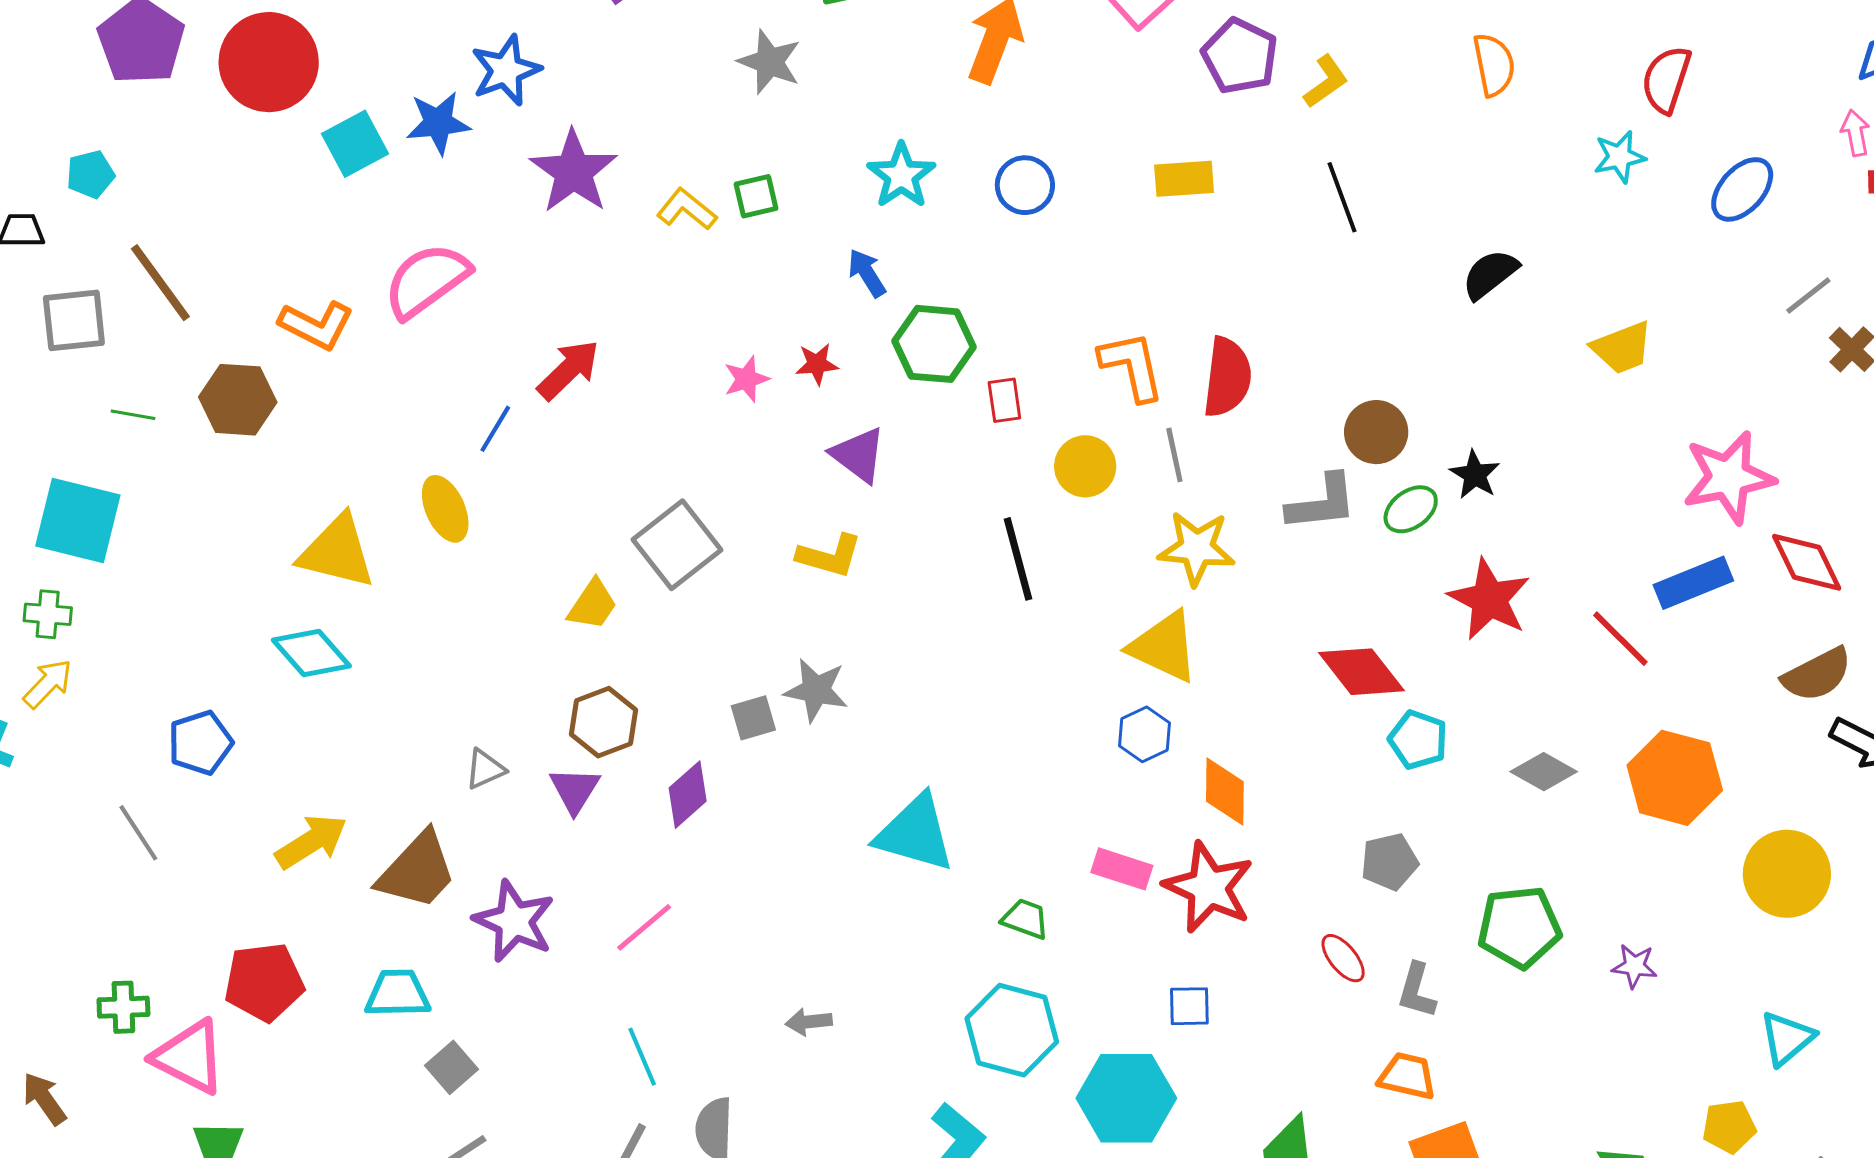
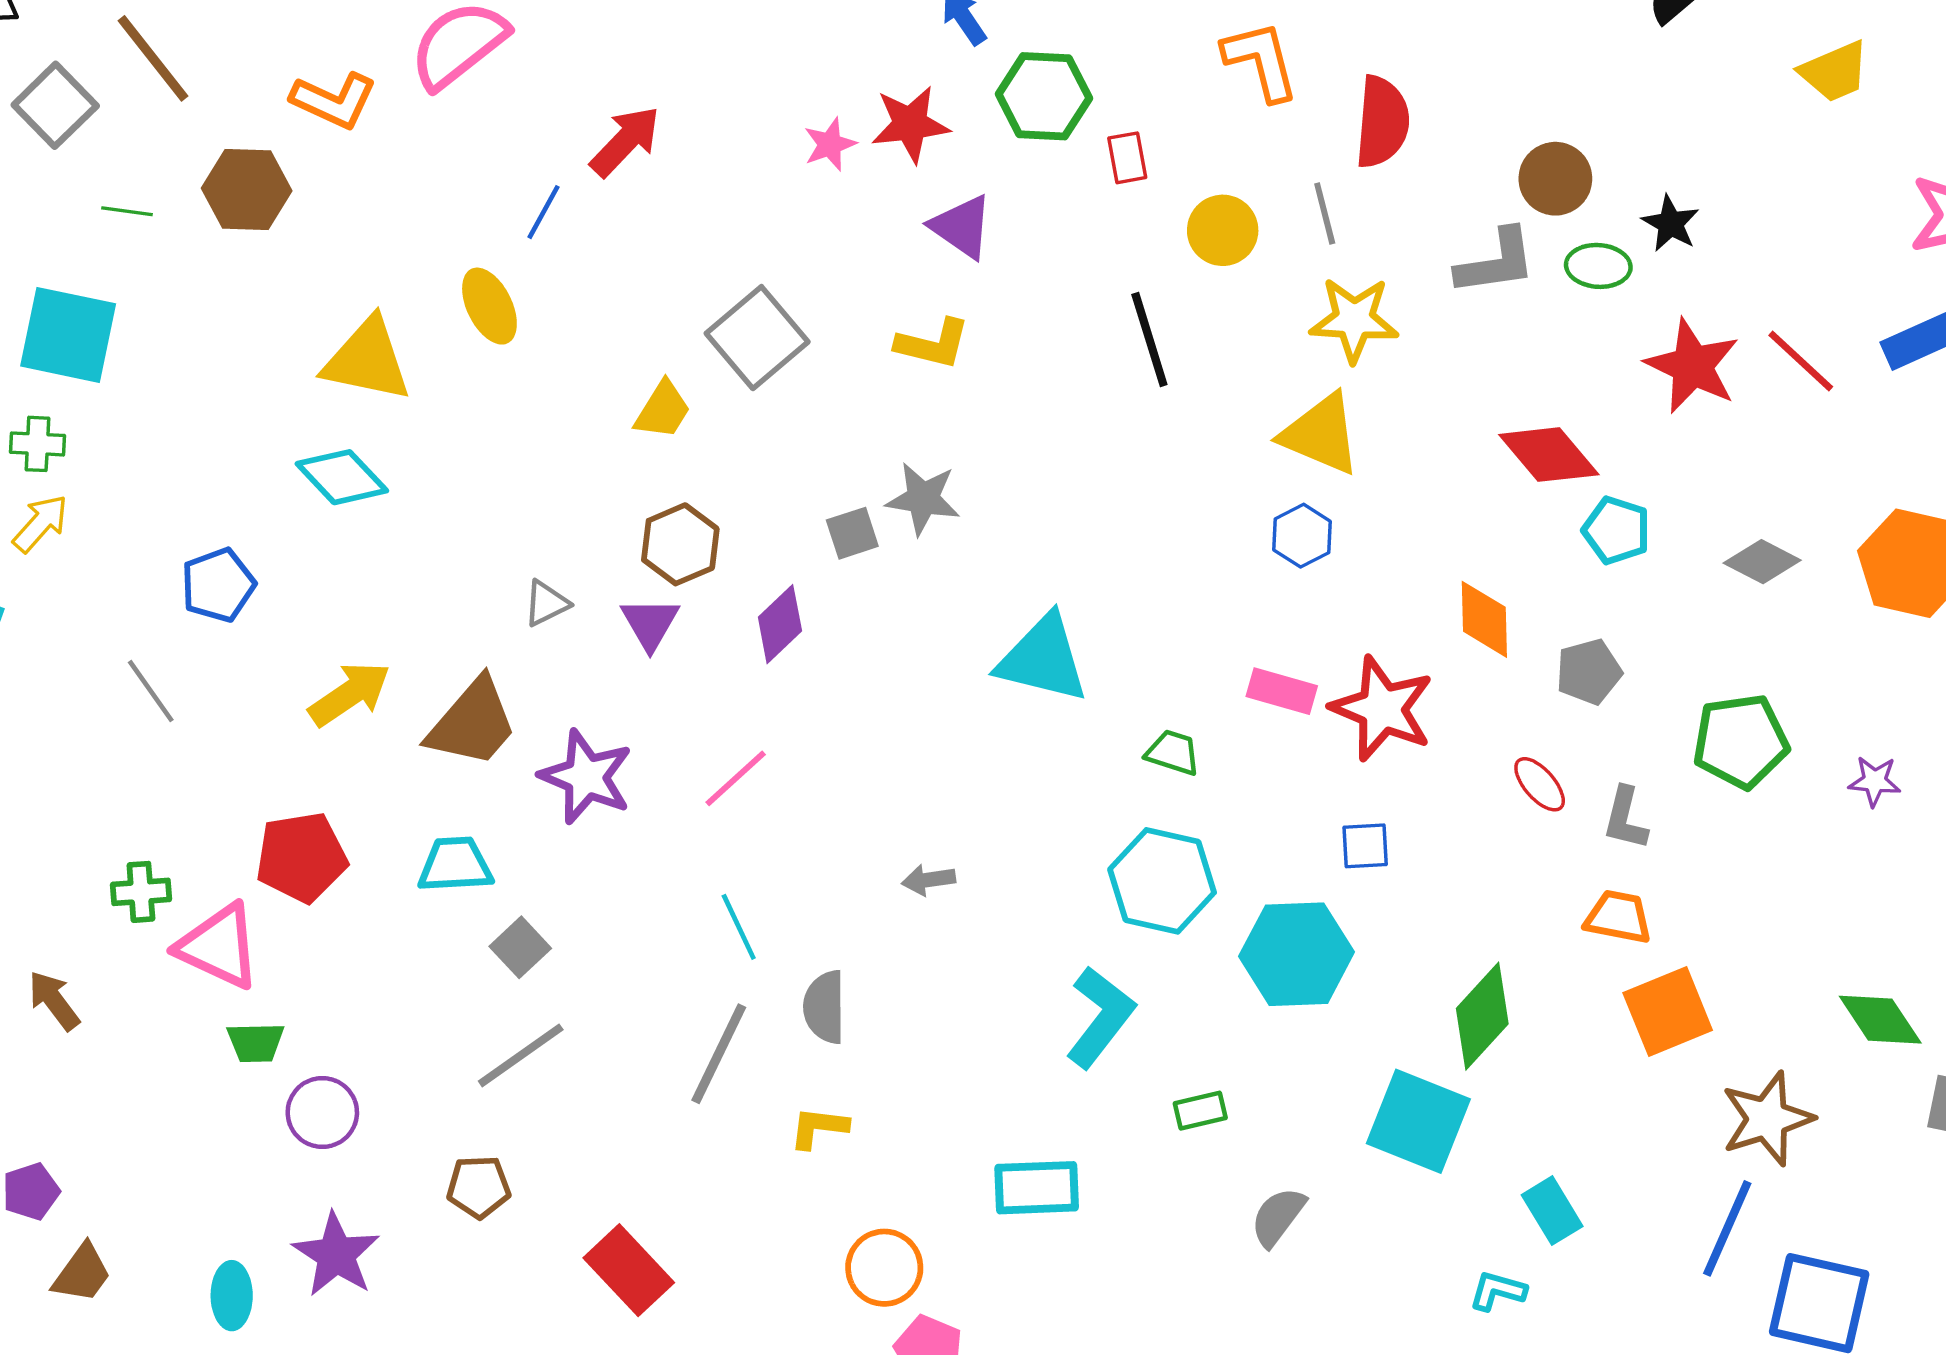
gray square: (74, 320) -> (55, 105), turned -36
red star: (817, 364) -> (910, 124), size x1.6
orange L-shape: (1132, 366) -> (1261, 61), moved
green ellipse: (1411, 509) -> (1598, 266), turned 42
red line: (1620, 639) -> (1801, 361), moved
orange diamond: (1225, 791) -> (1484, 619), moved

